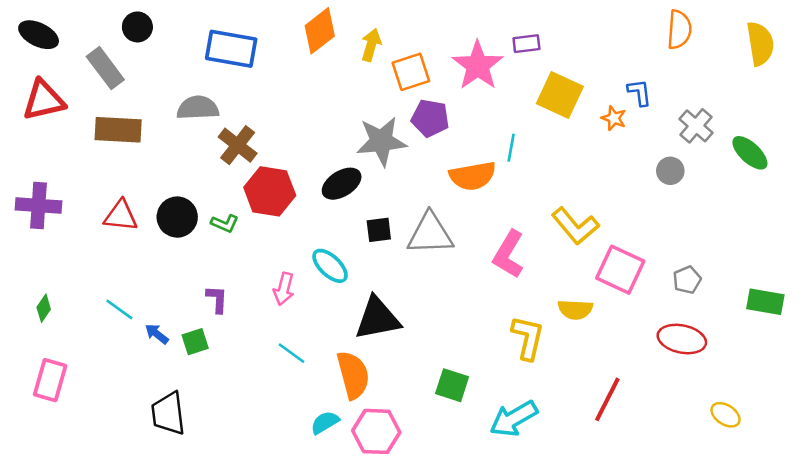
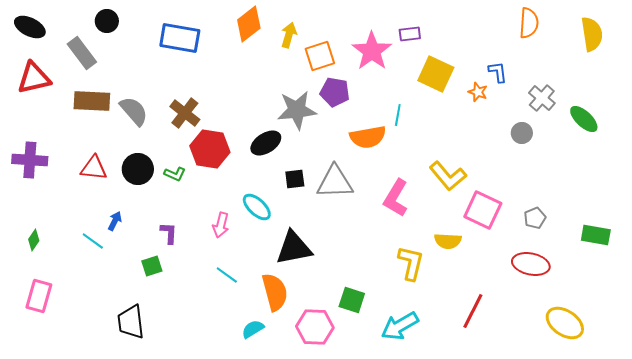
gray semicircle: (198, 108) -> (134, 111), moved, turned 52
blue arrow: (157, 334) -> (115, 221), moved, turned 78
yellow ellipse: (726, 415) -> (565, 323), size x1.6
pink hexagon: (376, 431) -> (315, 327), moved

